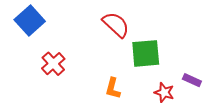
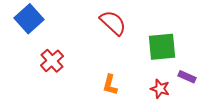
green square: (146, 53) -> (162, 47), moved

